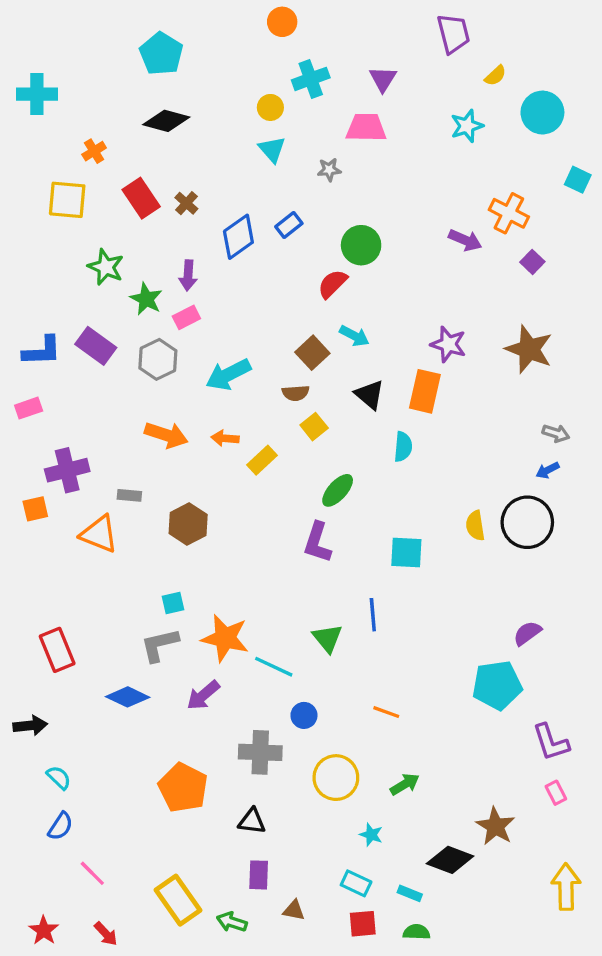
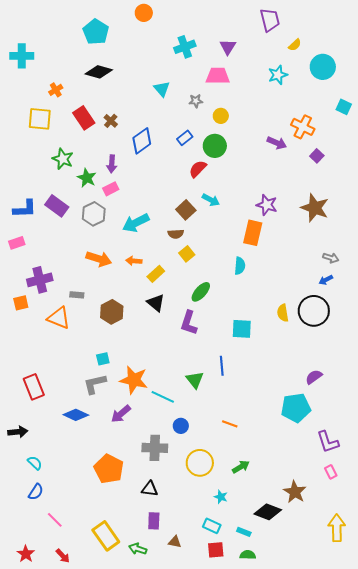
orange circle: (282, 22) -> (144, 13), moved
yellow circle: (270, 107) -> (221, 116), moved
blue rectangle: (289, 225) -> (185, 138), moved
black triangle: (369, 395) -> (156, 303), moved

